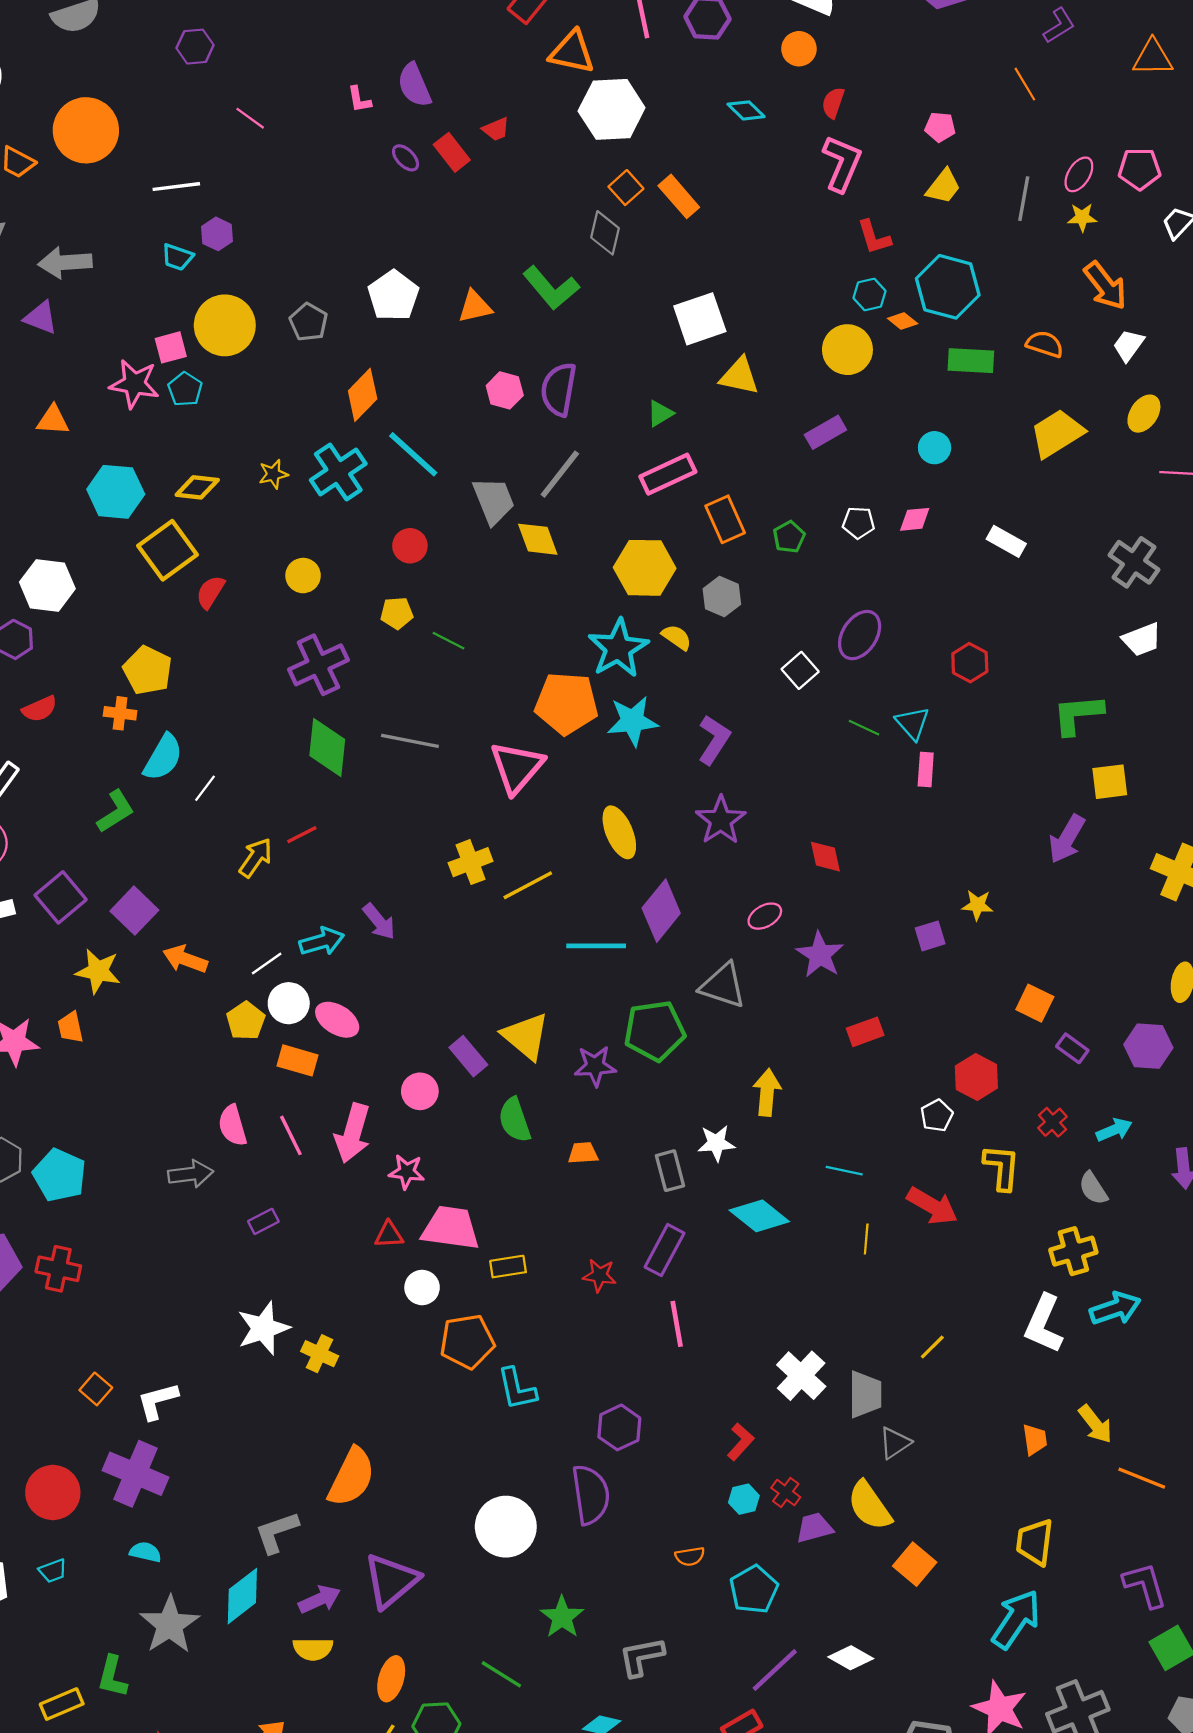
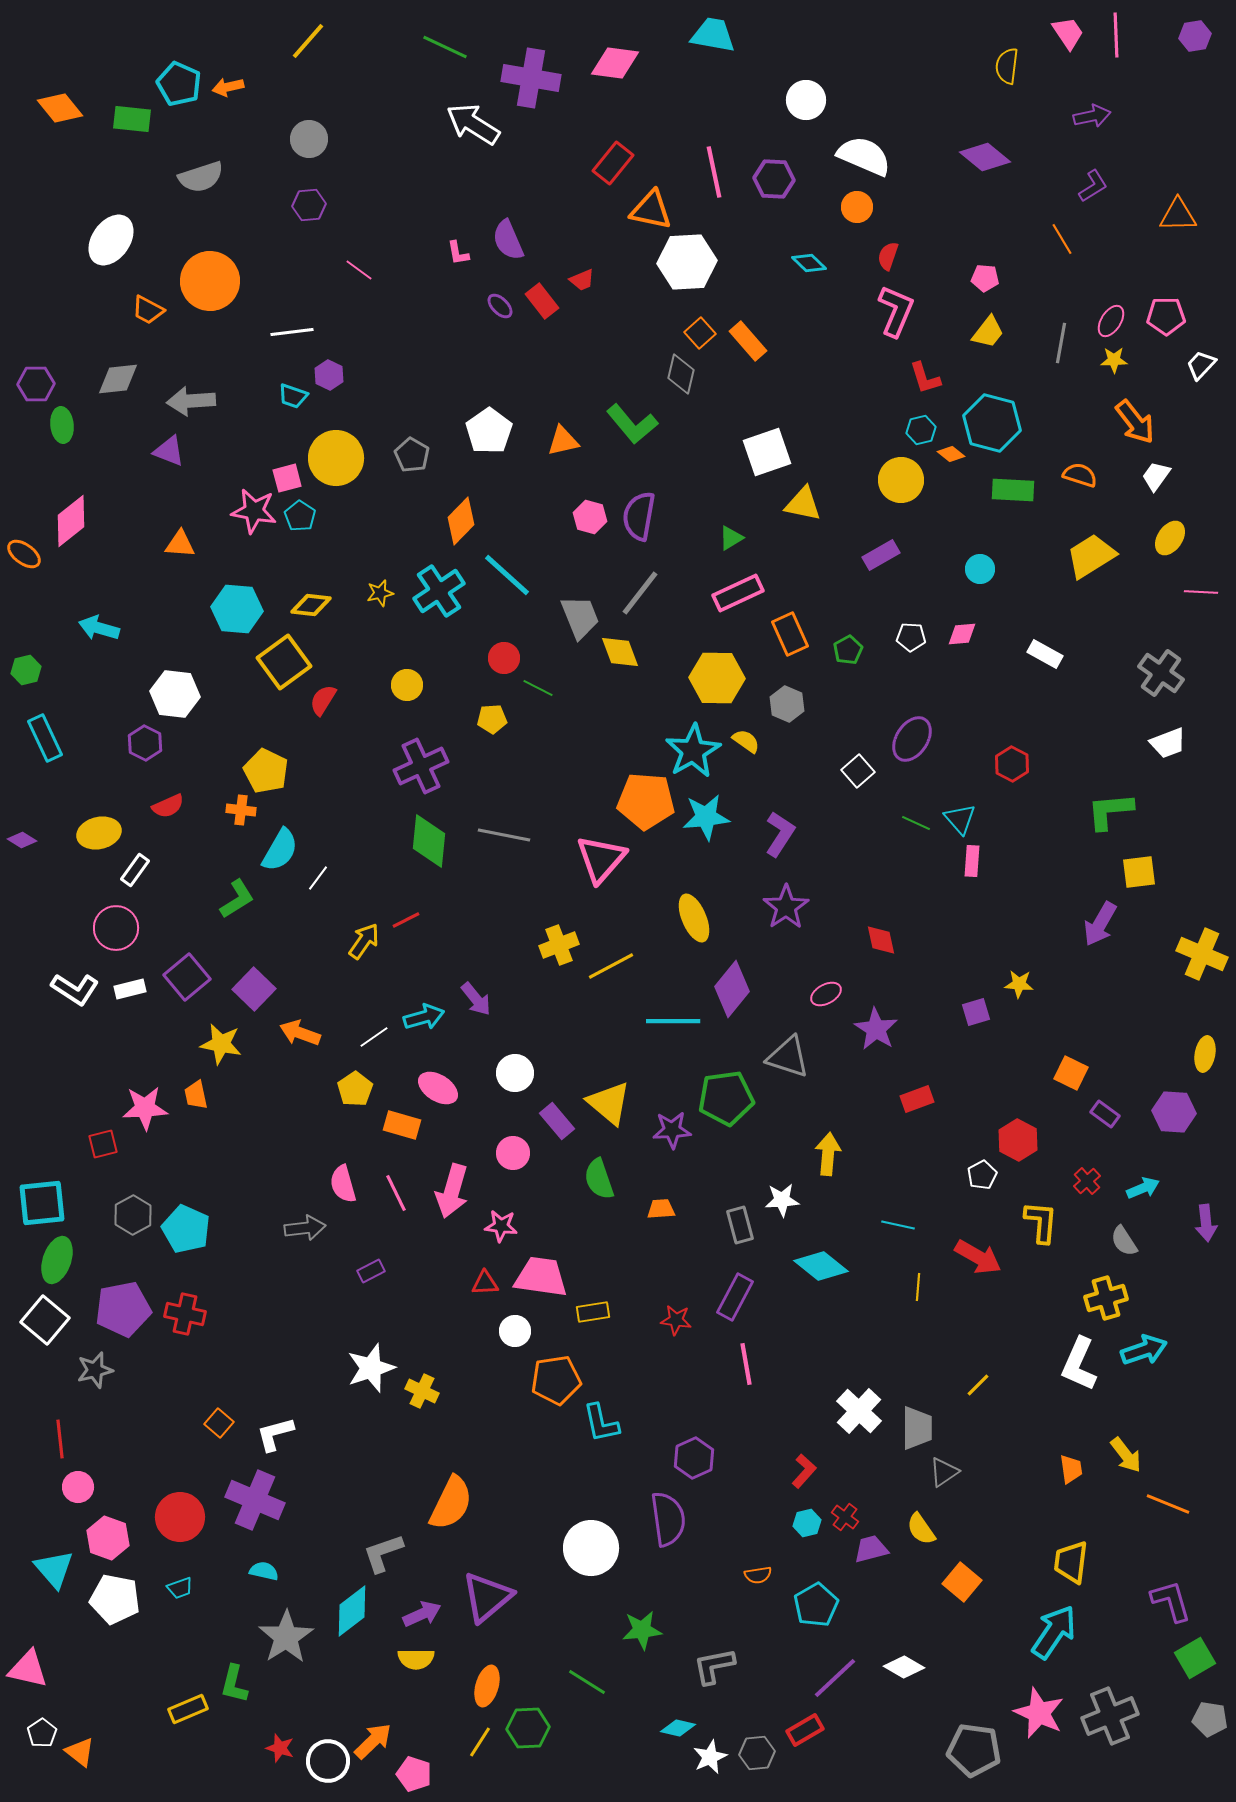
green line: (448, 641) -> (538, 688), moved
white circle: (289, 1003) -> (515, 1073), moved
yellow semicircle: (870, 1506) -> (921, 1529), size x0.7
green star: (562, 1617) -> (642, 1630), turned 30

